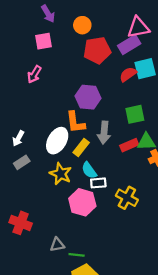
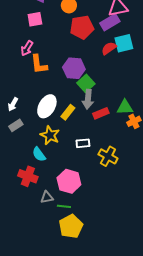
green square: (135, 114) -> (86, 83), moved, turned -30
orange L-shape: (75, 122) -> (39, 64), moved
red rectangle: (129, 145) -> (101, 113), moved
cyan semicircle: (89, 170) -> (39, 154), moved
pink hexagon: (82, 202) -> (69, 181), moved
red cross: (21, 223) -> (28, 176), moved

